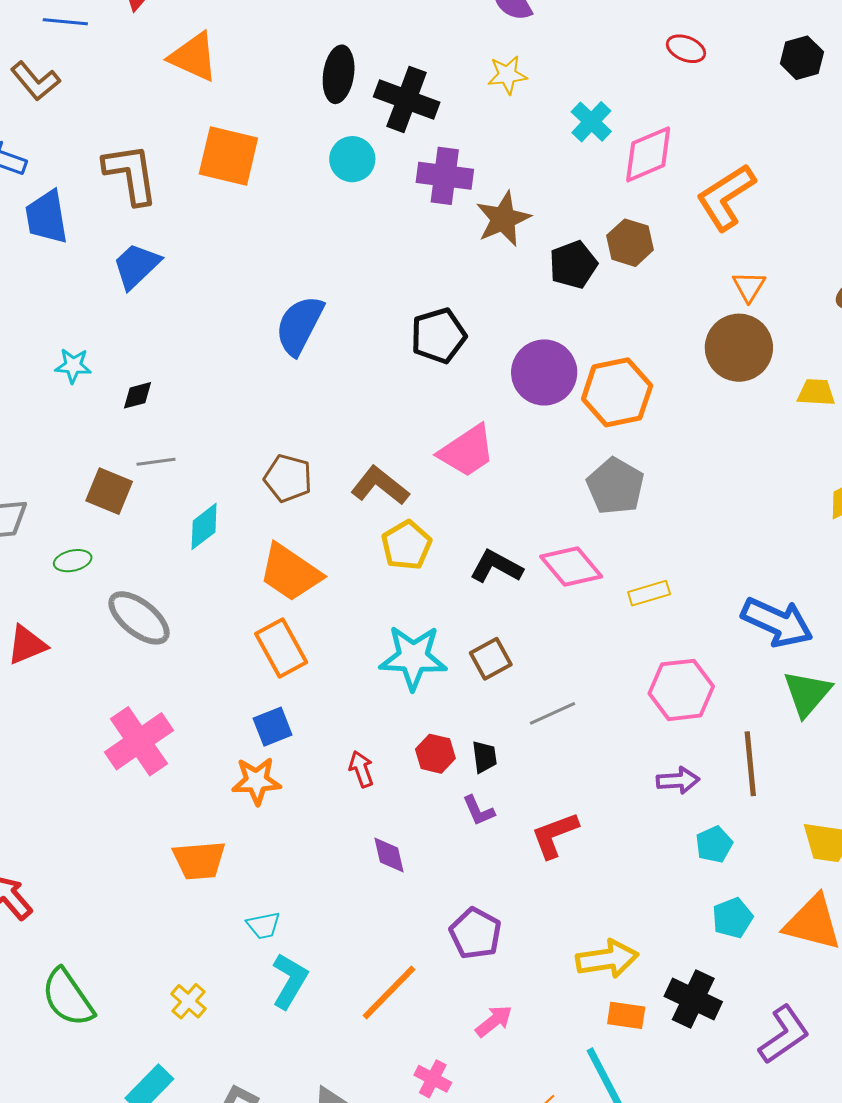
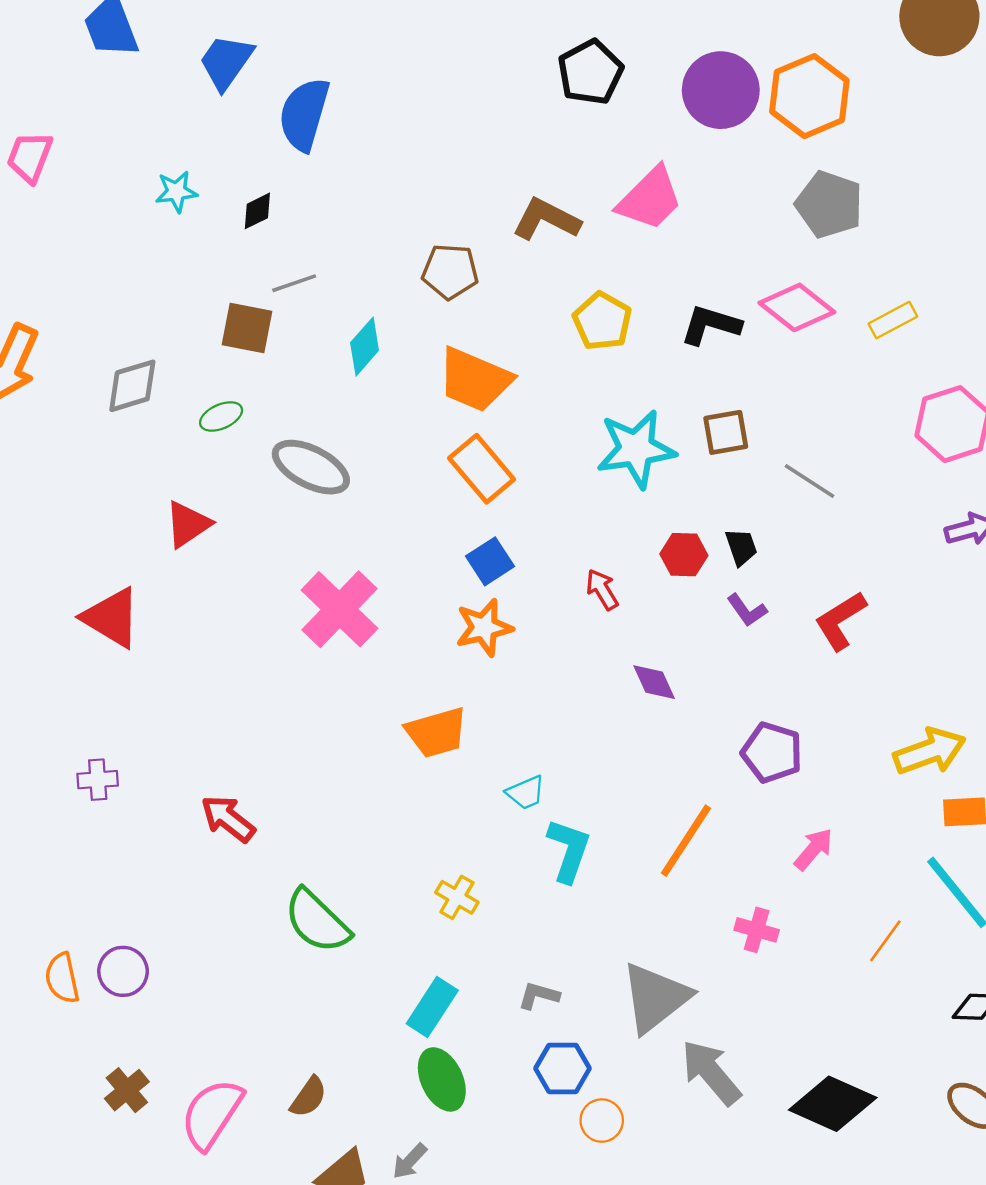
blue semicircle: (299, 325) -> (304, 114), moved
brown L-shape: (380, 486) -> (546, 219), moved
brown square: (491, 659) -> (726, 432), turned 30
gray line: (552, 713) -> (810, 481), turned 69

